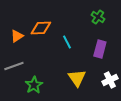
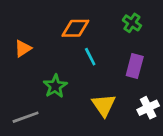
orange diamond: (41, 28) -> (75, 28), moved
gray line: (14, 66) -> (26, 117), moved
green star: (34, 85) -> (55, 86), moved

